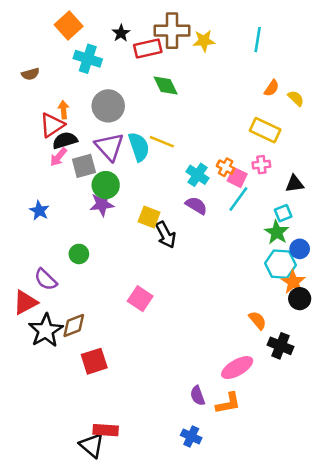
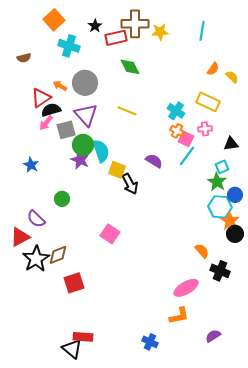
orange arrow: (64, 110) -> (60, 86), moved, turned -56
cyan semicircle: (139, 147) -> (101, 151), moved
cyan cross: (198, 175) -> (176, 111), moved
purple star: (102, 204) -> (80, 160), turned 30
purple semicircle: (198, 396) -> (213, 336), moved, turned 77

